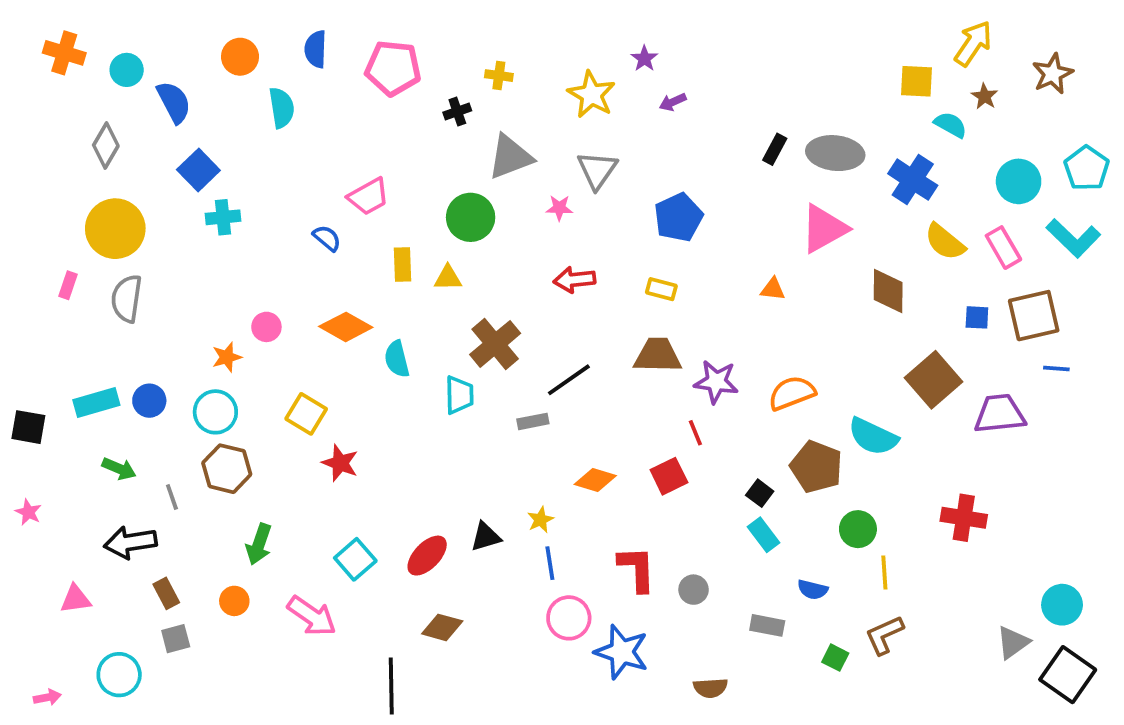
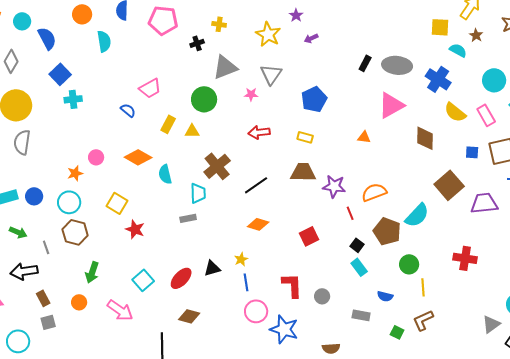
yellow rectangle: (403, 265) -> (168, 124), turned 30
gray rectangle: (533, 421) -> (188, 218), moved
red line: (695, 433) -> (350, 213), moved
cyan semicircle: (873, 437) -> (417, 215), turned -72
orange diamond: (595, 480) -> (258, 224), moved

